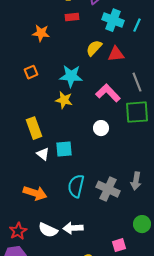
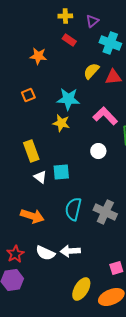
red rectangle: (72, 17) -> (69, 40), turned 40

